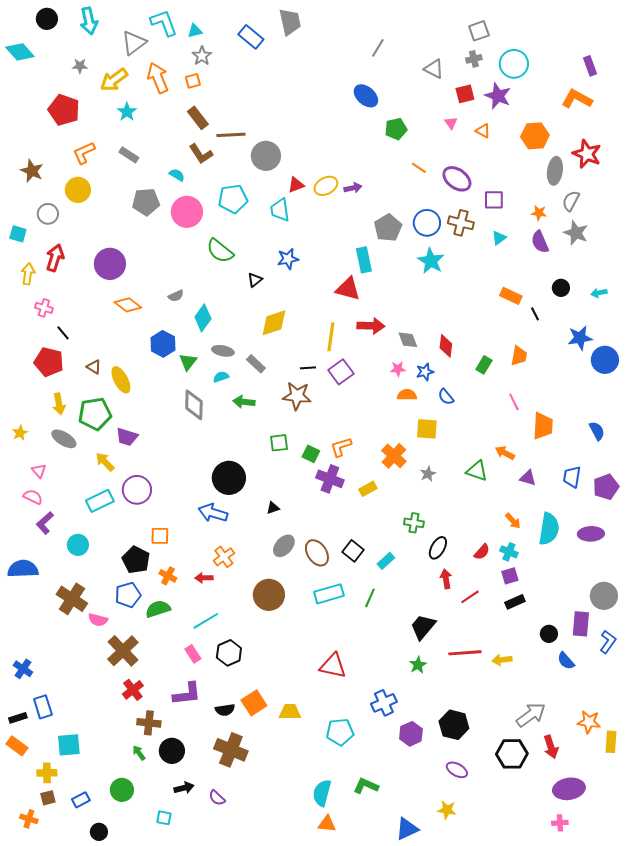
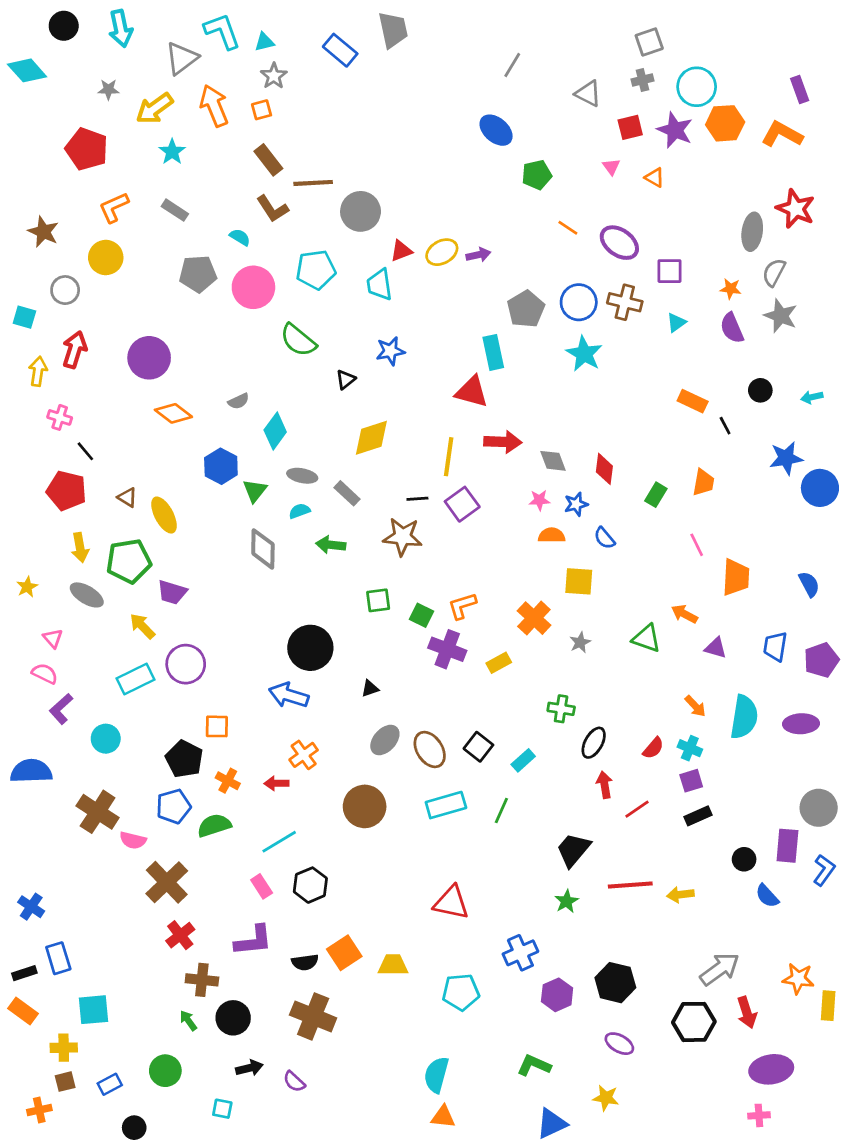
orange hexagon: (535, 136) -> (725, 123), moved
green L-shape: (366, 786) -> (534, 1065), moved
orange cross: (29, 819) -> (39, 1110), turned -30

